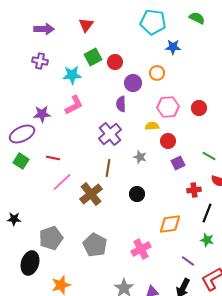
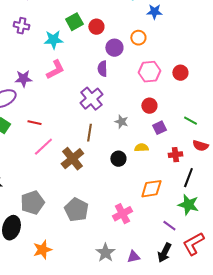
yellow semicircle: (152, 126) -> (141, 148), moved
green star: (207, 240) -> (188, 205), size x1.5

